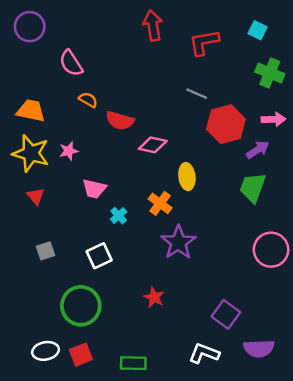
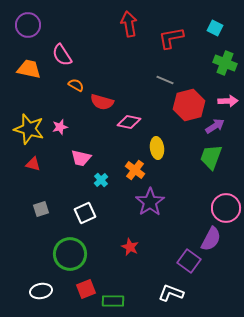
orange trapezoid: (31, 111) -> (29, 69), moved
red triangle: (36, 196) -> (33, 164), turned -35
purple semicircle: (259, 348) -> (211, 239), moved, turned -60
red square: (81, 355) -> (86, 289), moved

